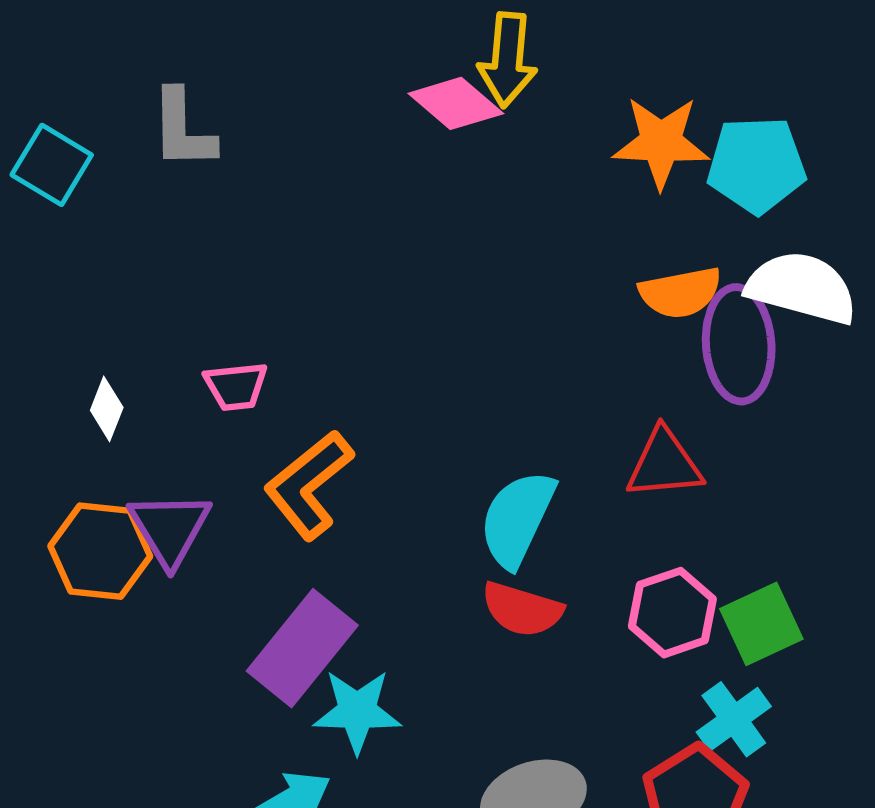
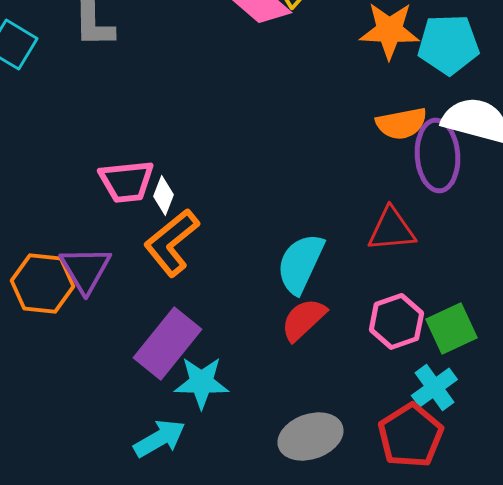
pink trapezoid: (236, 386) -> (126, 182), size x1.4
white diamond: (107, 409) -> (163, 196), moved
red semicircle: (522, 609) -> (303, 320), turned 120

